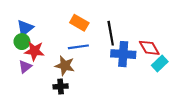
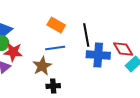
brown star: (65, 66) -> (42, 66), turned 30
black cross: (61, 86) -> (53, 86), moved

